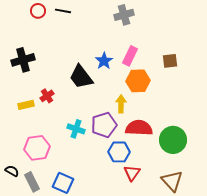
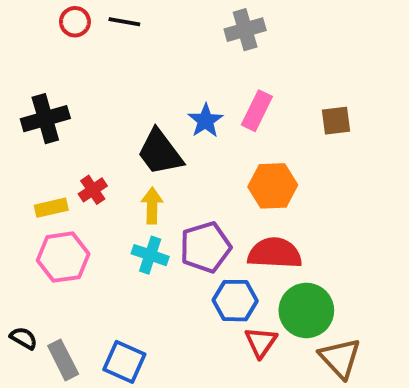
orange hexagon: (138, 81) -> (273, 186), moved
yellow arrow: (121, 104) -> (152, 206), moved
green circle: (173, 140) -> (306, 310), moved
pink hexagon: (37, 148) -> (63, 257), moved

